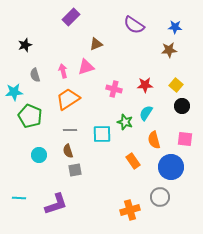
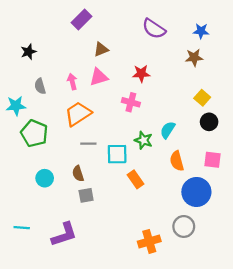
brown triangle: (96, 44) -> (101, 49), moved
red star: (145, 85) -> (141, 74), moved
gray line: (70, 130) -> (88, 144), moved
orange rectangle: (133, 161) -> (135, 179), moved

